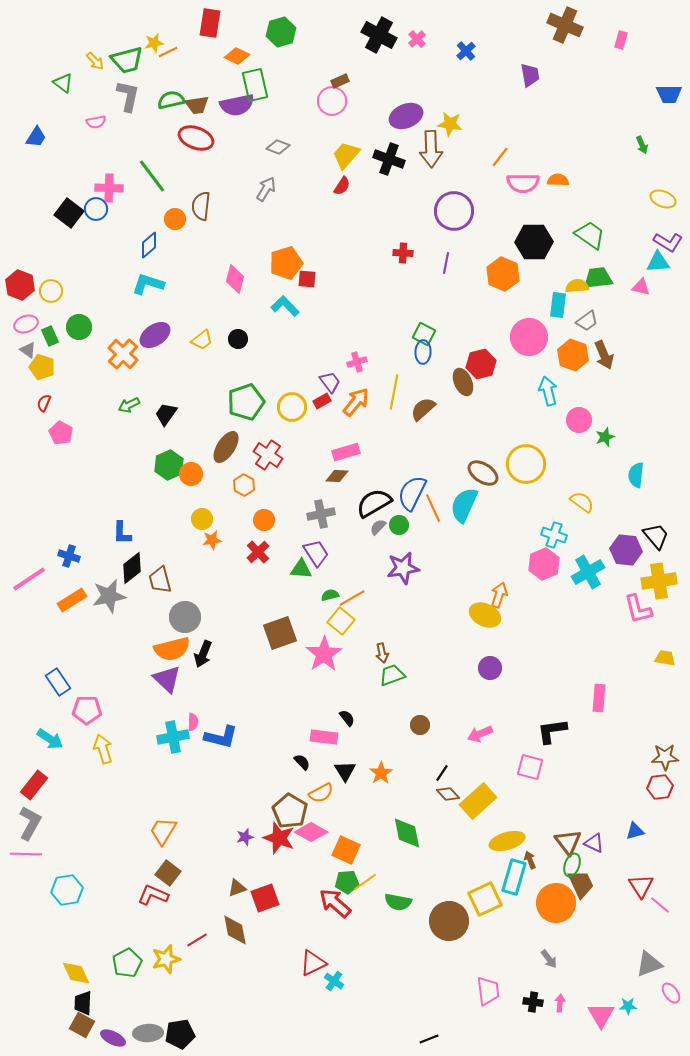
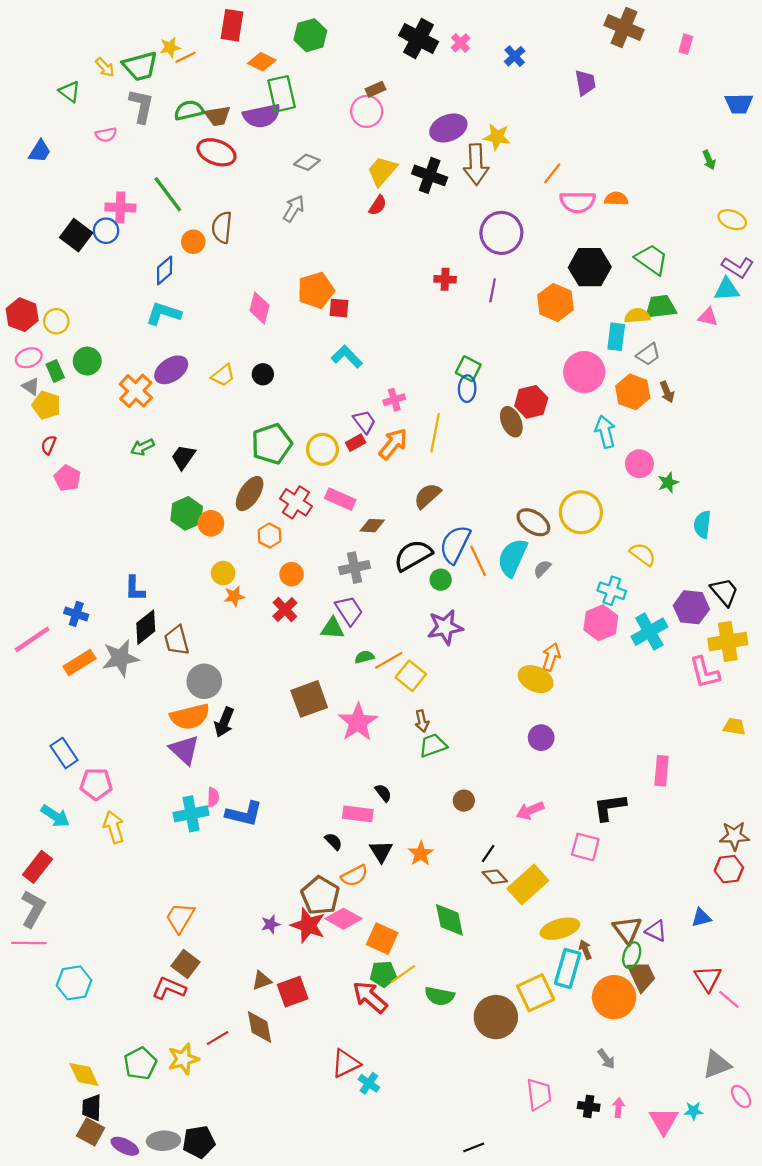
cyan L-shape: (285, 306) -> (347, 357), moved
brown arrow: (604, 355) -> (667, 392), size x0.7
brown semicircle: (423, 409) -> (427, 496), moved
pink rectangle: (346, 452) -> (340, 499), moved, turned 40
gray semicircle: (378, 527) -> (542, 569), moved
yellow square: (341, 621) -> (411, 676), moved

